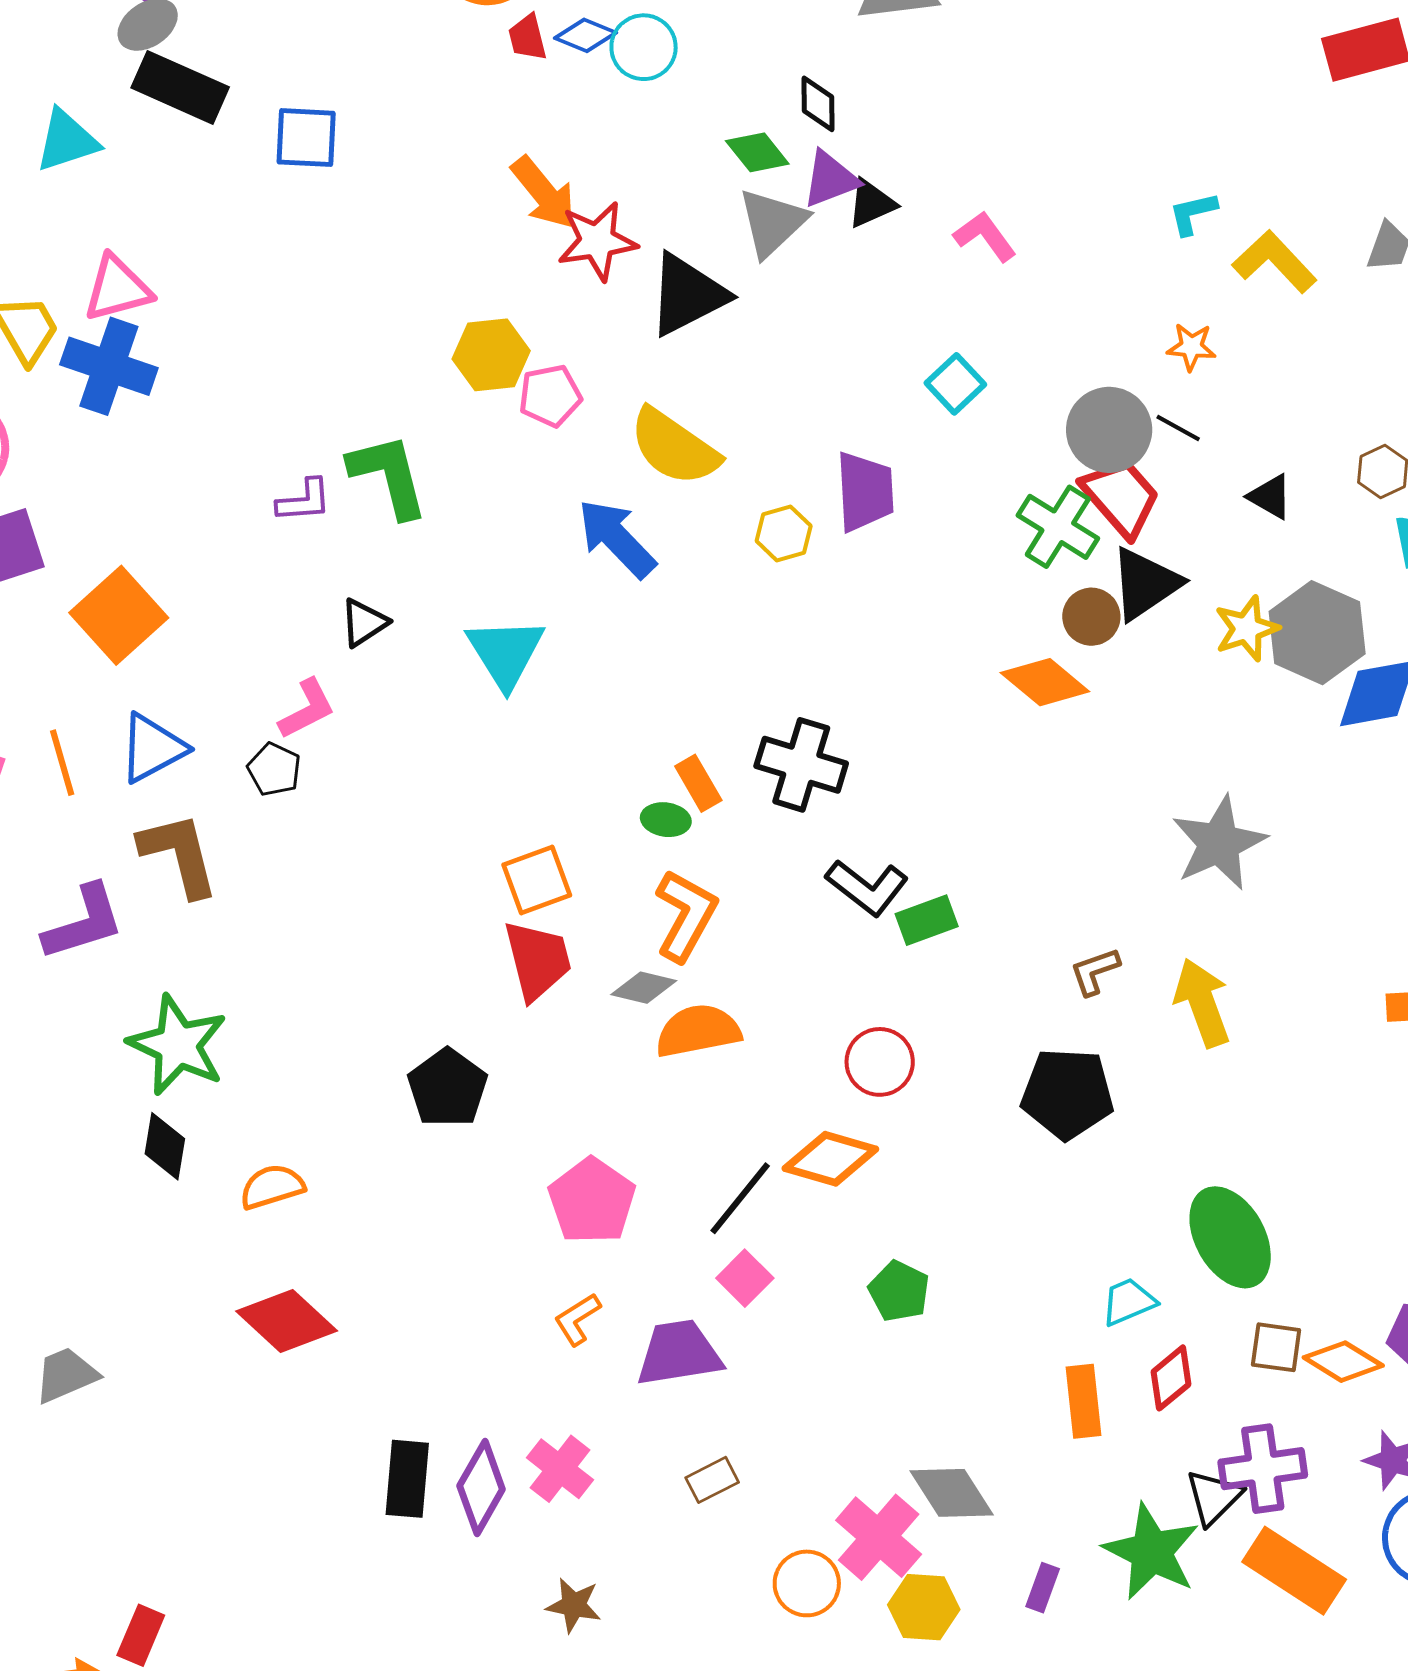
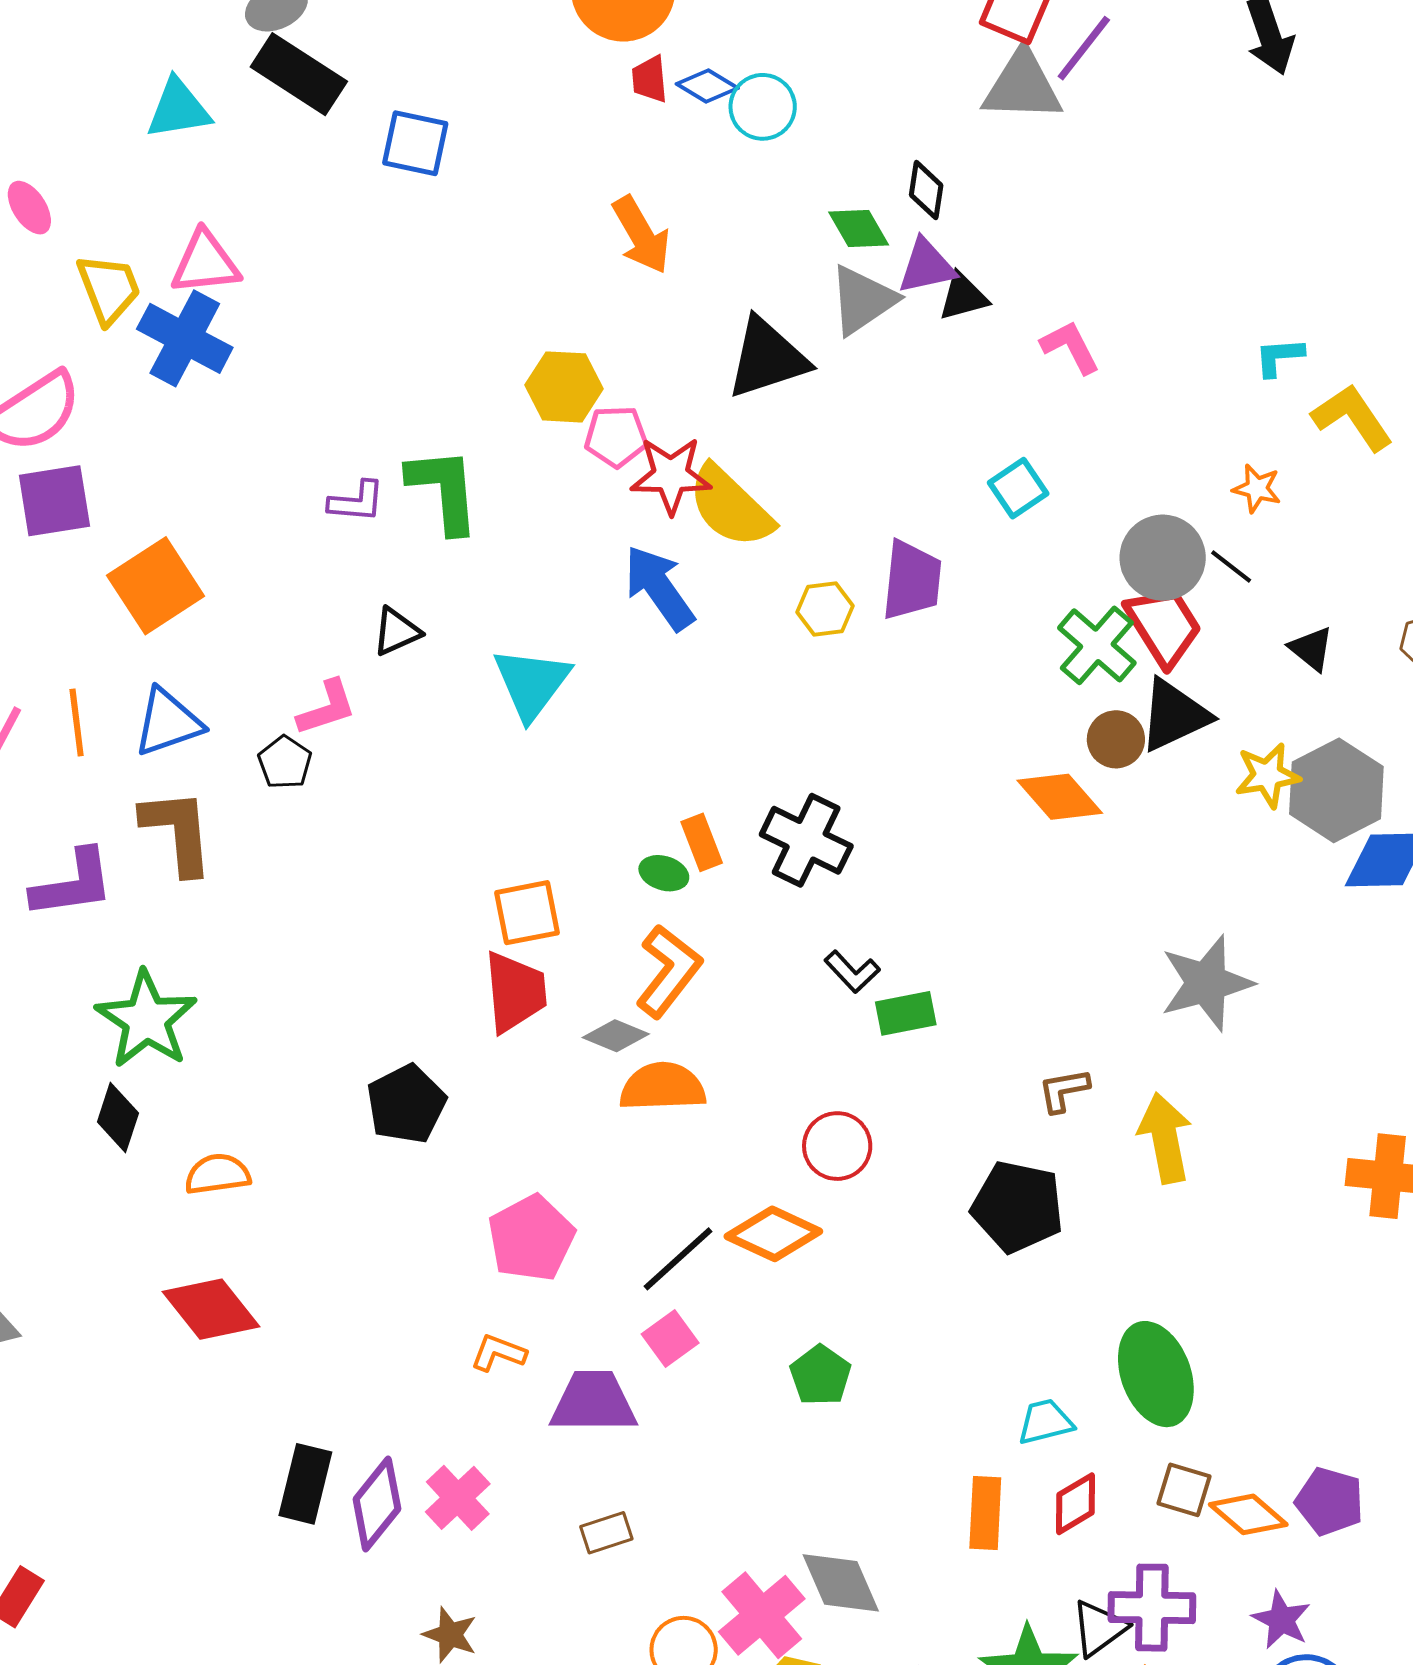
red star: (597, 241) -> (671, 475), moved
black L-shape: (867, 887) -> (852, 972), size x0.7
orange L-shape: (577, 1319) -> (498, 1353), turned 44

